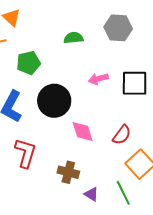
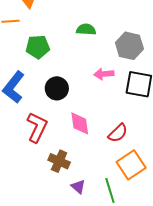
gray hexagon: (118, 28) -> (129, 46), moved
black circle: (54, 101) -> (57, 88), size x0.7
red L-shape: (25, 153) -> (37, 127), moved

